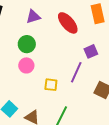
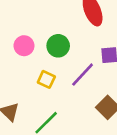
green circle: (27, 44) -> (58, 46), moved

